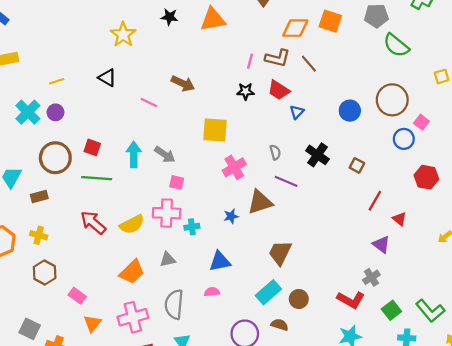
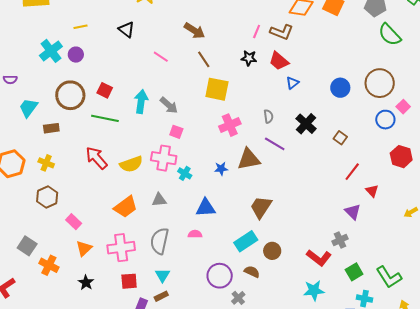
brown line: (309, 64) -> (204, 59), moved
brown arrow: (183, 84) -> (194, 31), moved
cyan cross: (192, 227) -> (185, 173), turned 32

